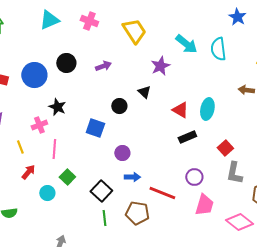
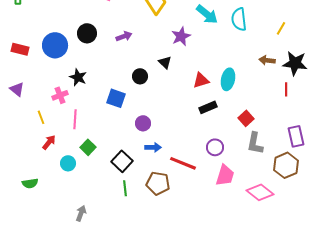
red triangle: (180, 110) -> (201, 80), turned -48

